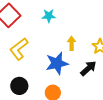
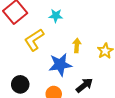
yellow L-shape: (19, 49) -> (34, 40), moved
black arrow: (88, 68) -> (84, 85), moved

